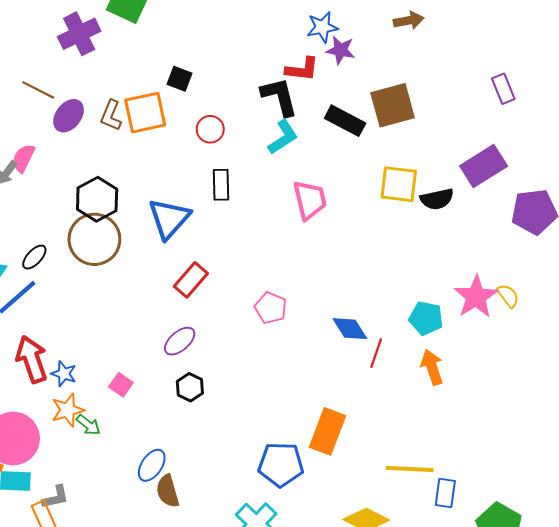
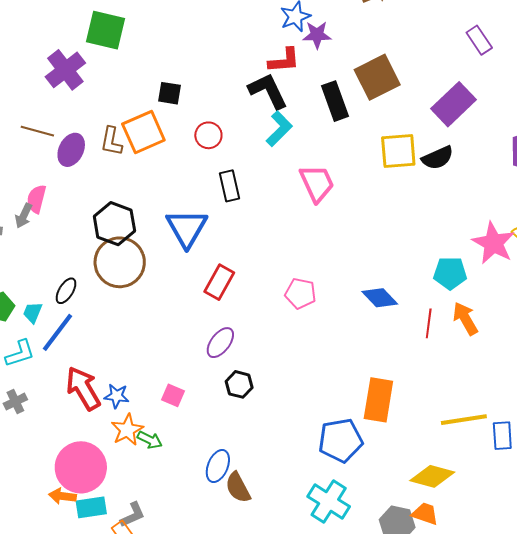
black rectangle: (345, 121) -> (335, 101), turned 54
purple rectangle: (484, 166) -> (454, 104), moved
red line: (376, 353) -> (429, 323), moved

